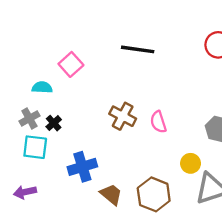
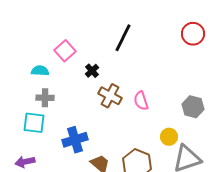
black line: (138, 49) -> (123, 38), turned -72
gray cross: (29, 118) -> (45, 98), moved, turned 30
black cross: (54, 123) -> (92, 71), moved

